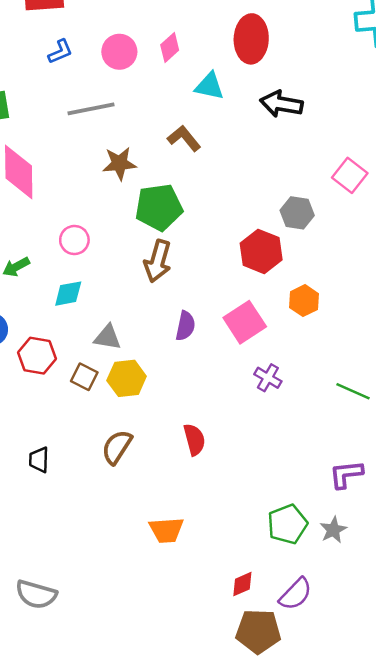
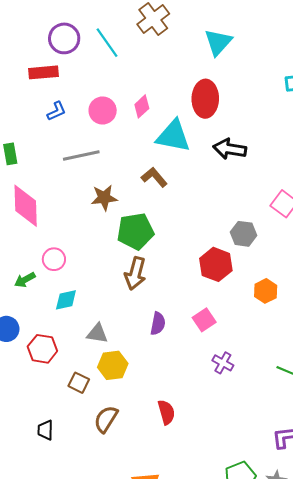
cyan triangle: (209, 86) -> (173, 136), size x1.5
pink circle: (74, 240) -> (54, 259), moved
orange hexagon: (304, 301) -> (266, 291), moved
pink square: (245, 322) -> (204, 320), size x0.7
brown square: (84, 377) -> (79, 383), moved

